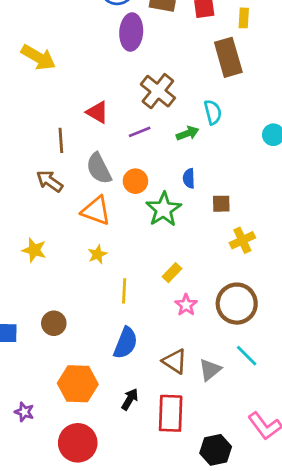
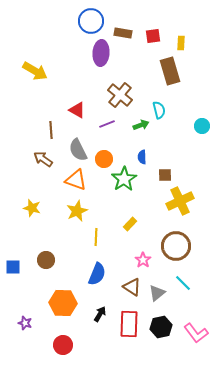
yellow cross: (242, 240) -> (180, 201), size x1.5
yellow star: (97, 254) -> (77, 211), size x1.5
pink star: (186, 305) -> (143, 260), moved
red circle: (78, 443) -> (63, 345), size x0.7
black hexagon: (216, 450) -> (161, 327), moved

